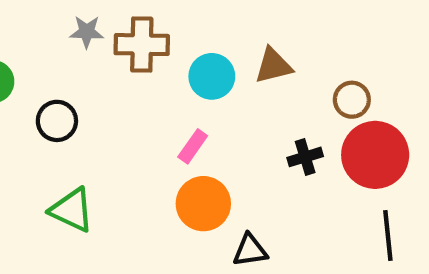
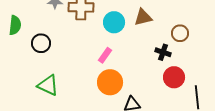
red circle: (375, 155) -> (174, 77), moved, size x0.7
black cross: (305, 157) -> (163, 52), moved, turned 35

